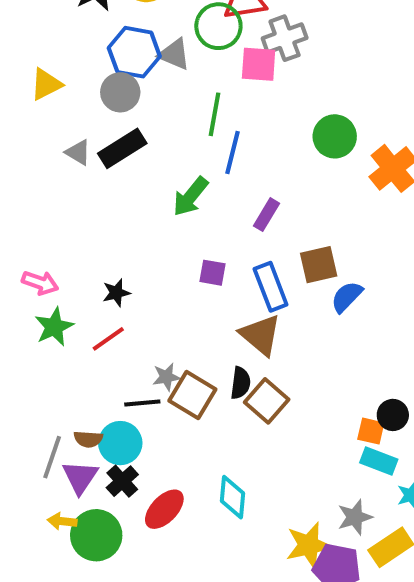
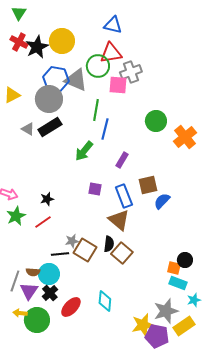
gray triangle: (174, 54) -> (76, 80), size x1.4
gray circle: (120, 92) -> (49, 99), size x1.4
gray star: (355, 517) -> (166, 311), size x1.4

